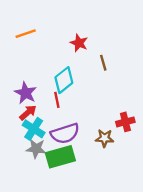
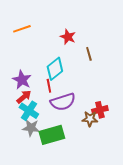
red cross: (125, 122) -> (100, 110), moved
purple semicircle: (65, 134) -> (63, 102), moved

